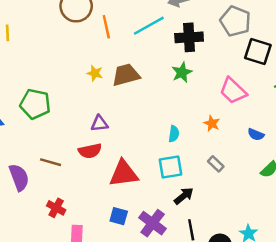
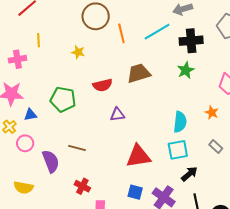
yellow star: (95, 73) -> (78, 52), moved
cyan semicircle: (174, 134) -> (180, 122), size x1.5
red semicircle: (90, 151) -> (103, 85), moved

